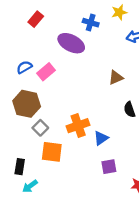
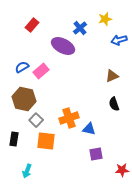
blue cross: (91, 23) -> (80, 28), turned 32
brown triangle: (116, 78) -> (112, 76), moved
blue triangle: (101, 138) -> (89, 129), turned 48
black rectangle: (20, 167) -> (14, 139), moved
cyan arrow: (30, 186) -> (27, 171), turned -32

